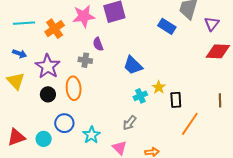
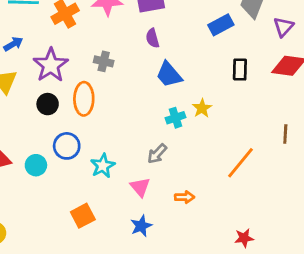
blue rectangle: (167, 26) -> (221, 25), turned -66
purple semicircle: (98, 44) -> (153, 38), moved
blue arrow: (20, 54) -> (13, 44), turned -56
black rectangle: (176, 100) -> (240, 70), moved

